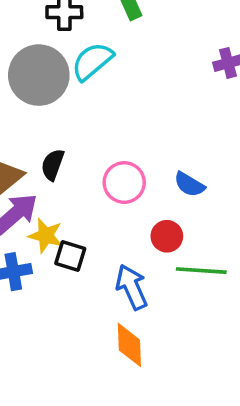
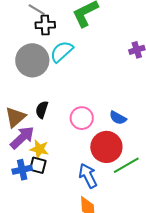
red circle: (167, 236) -> (106, 147), size x1.8
black square: (70, 256) -> (38, 165), moved
green line: (201, 271) -> (126, 165), turned -32

